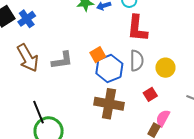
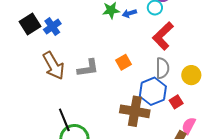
red L-shape: (137, 28) -> (163, 36), turned 40
blue hexagon: (109, 69) -> (153, 91), moved

